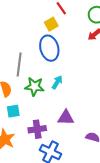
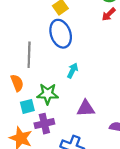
green star: (34, 87) -> (48, 94), moved
purple cross: (37, 129) -> (44, 124), moved

